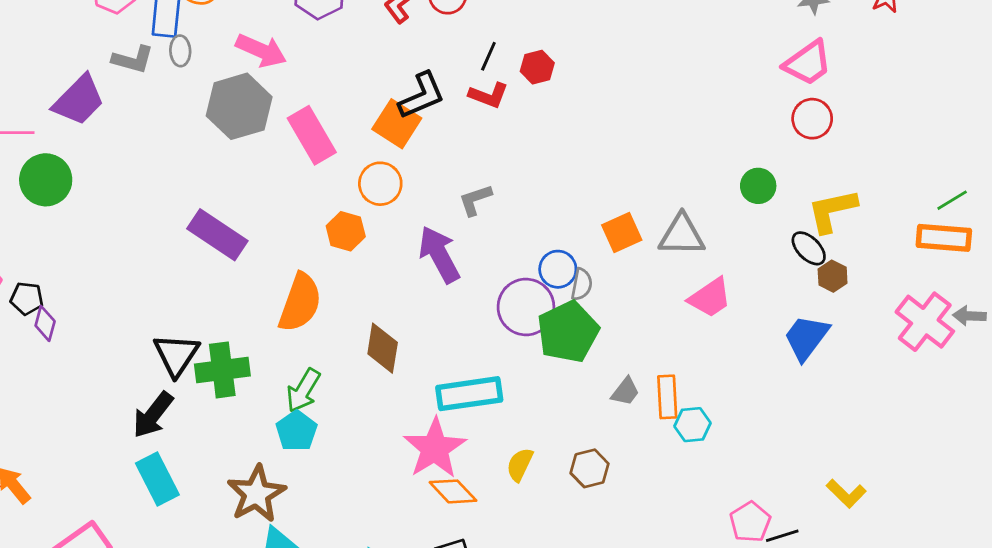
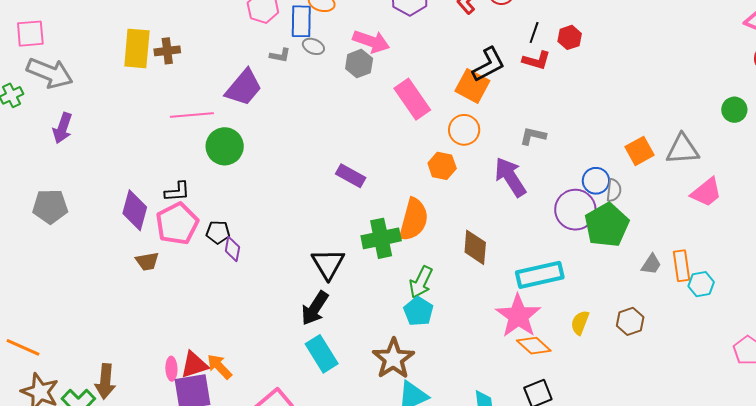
gray ellipse: (180, 51) -> (313, 46), turned -60
gray L-shape: (133, 59) -> (280, 55), size x0.7
gray hexagon: (239, 106) -> (359, 64), moved, size x0.6
gray L-shape: (475, 200) -> (533, 136), turned 36
purple rectangle: (217, 235) -> (351, 176), size x0.7
green cross: (222, 370) -> (381, 238), moved

